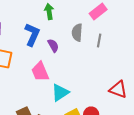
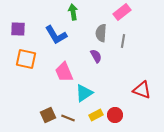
blue L-shape: (32, 35) -> (56, 35), turned 125
purple semicircle: (53, 46) -> (96, 56), moved

